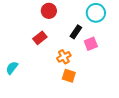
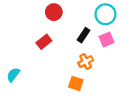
pink square: (91, 44) -> (107, 40), moved
orange cross: (64, 57) -> (86, 62), moved

